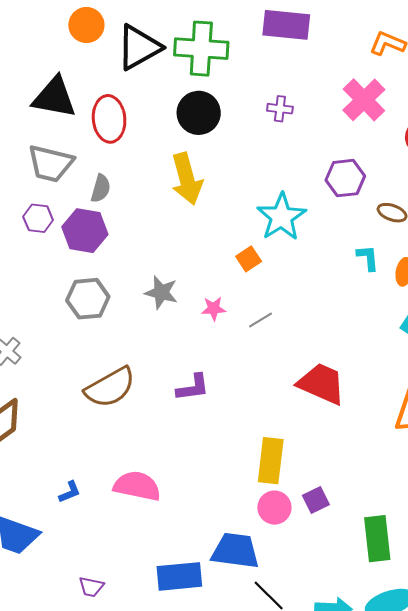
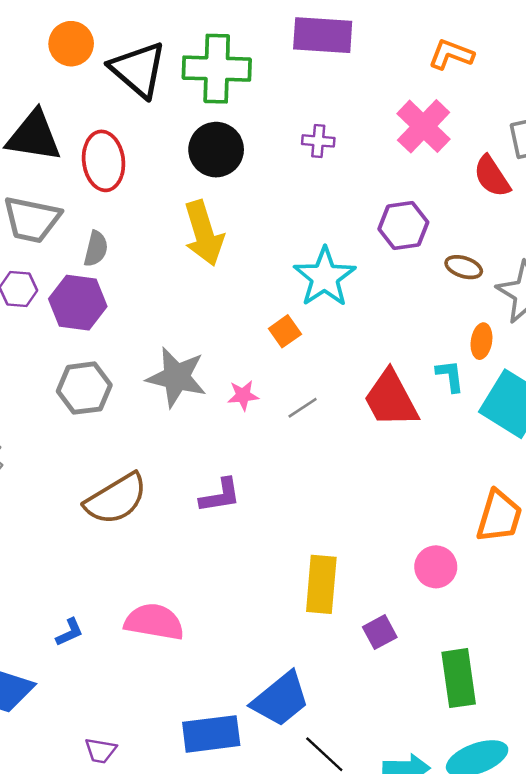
black triangle: (139, 47) -> (138, 69), turned -48
cyan L-shape: (368, 258) -> (450, 376), moved
gray star: (161, 292) -> (177, 377), size x1.4
red trapezoid: (321, 384) -> (391, 399), moved, turned -140
pink circle: (274, 508) -> (436, 567), moved
blue trapezoid: (235, 551) -> (281, 699), turned 135

